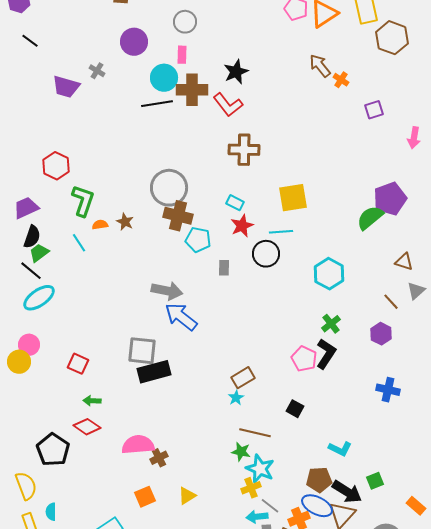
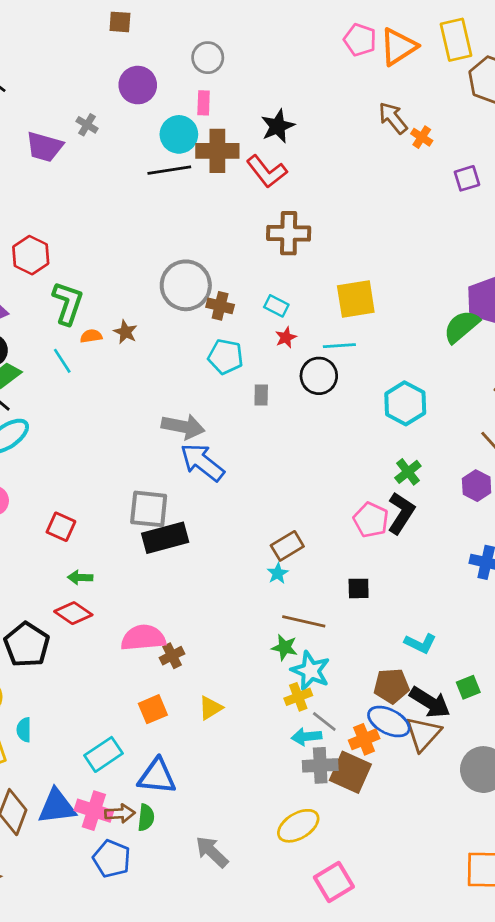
brown cross: (178, 216) -> (220, 306), moved, size x0.7
red star: (242, 226) -> (286, 337), size x0.7
black square: (295, 409) -> (359, 588), turned -30

